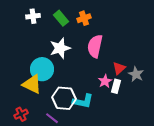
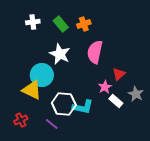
white star: (60, 48) -> (60, 54), turned -30
gray star: (136, 74) -> (136, 94), moved
white rectangle: (116, 86) -> (116, 101), moved, turned -64

